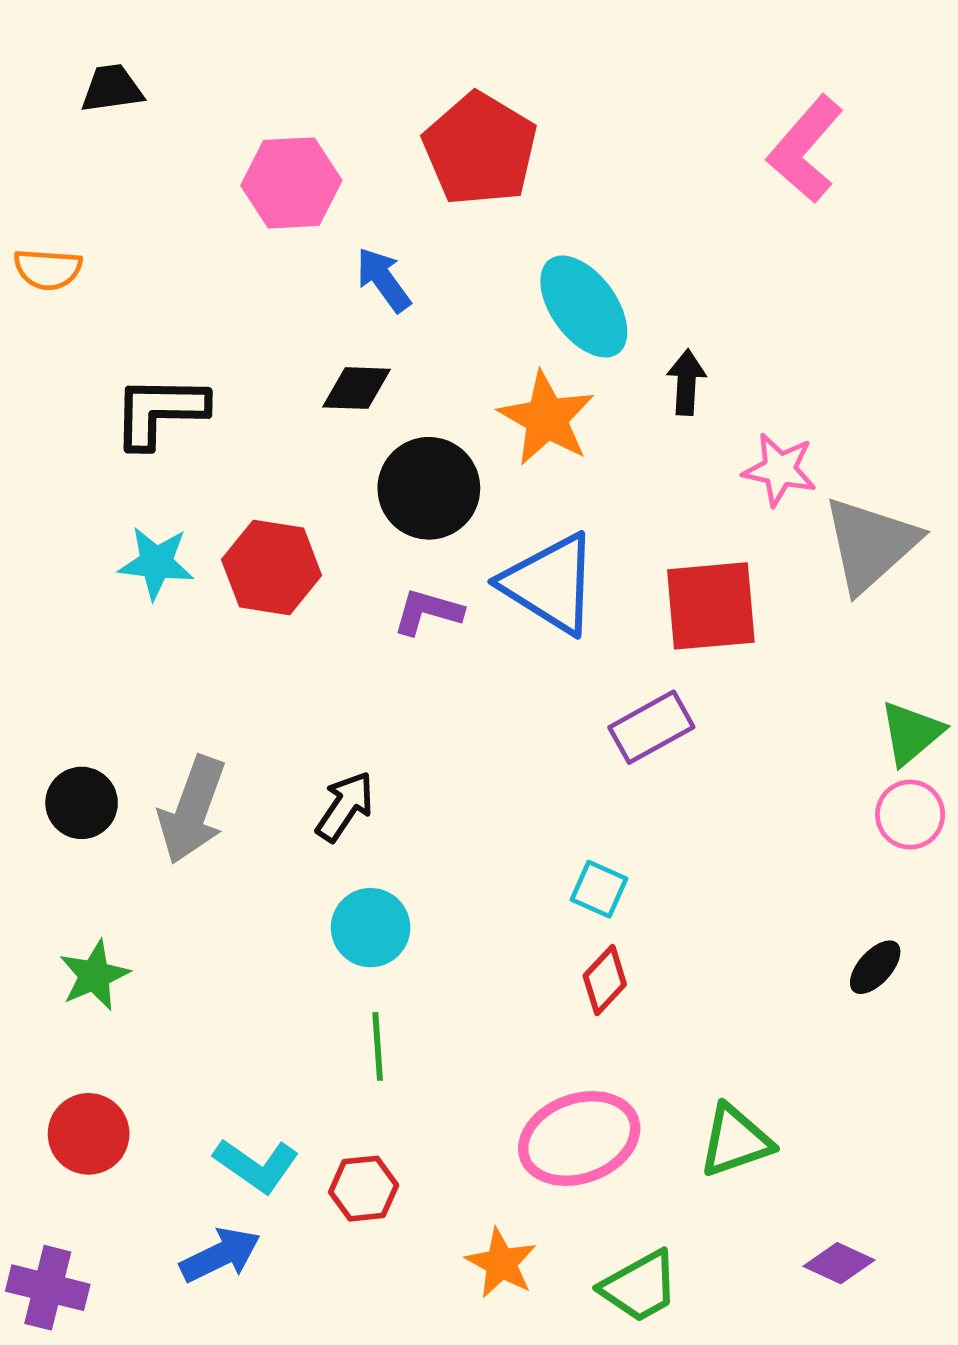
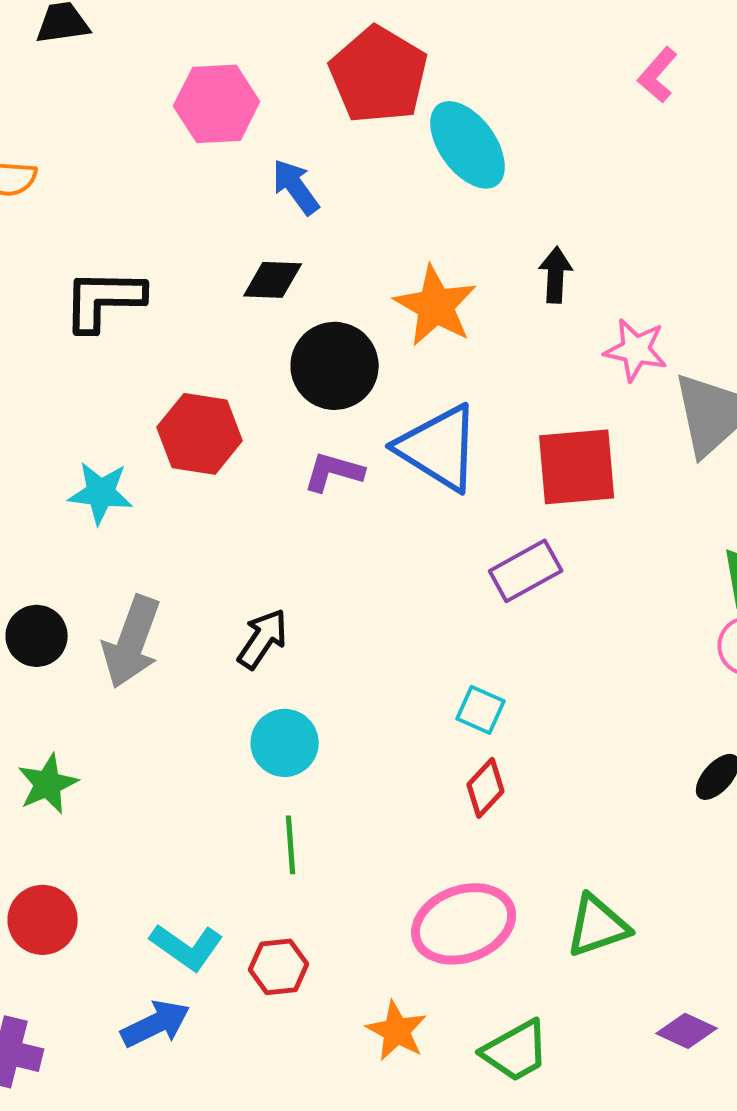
pink L-shape: (805, 149) -> (658, 75), size x0.6
cyan ellipse: (584, 306) -> (468, 145), moved
cyan star: (156, 563) -> (101, 493), moved

